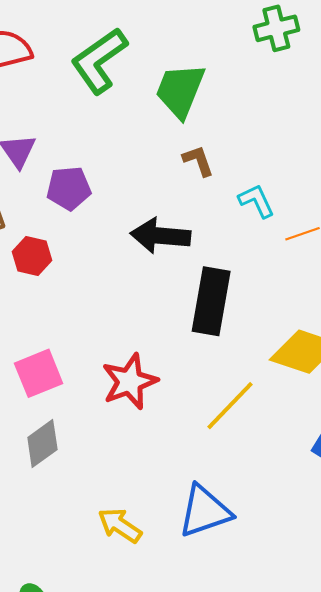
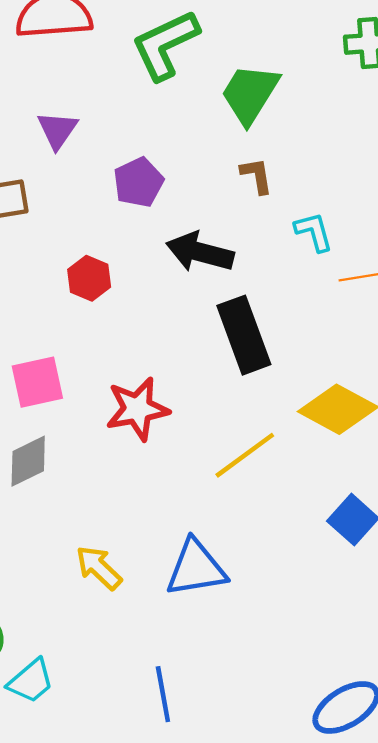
purple pentagon: (69, 188) -> (138, 182), moved, turned -30
red hexagon: (32, 256) -> (89, 278), moved
black rectangle: (211, 301) -> (244, 335), turned -40

